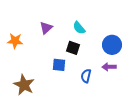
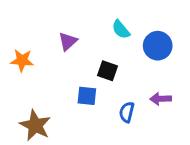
cyan semicircle: (79, 28) -> (121, 29), moved
blue circle: (112, 45) -> (158, 46), moved

